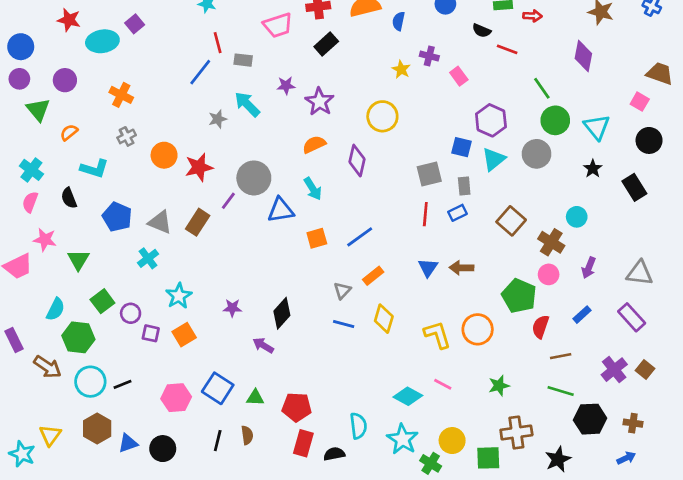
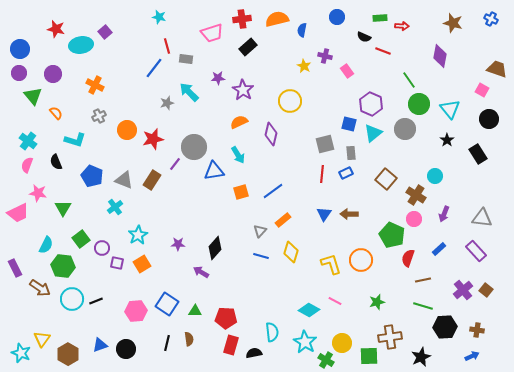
orange semicircle: (69, 132) -> (56, 113), turned 88
brown hexagon: (97, 428) -> (68, 354), moved

